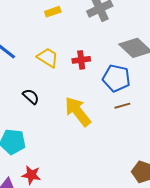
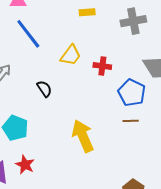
yellow trapezoid: (48, 57) -> (71, 55), turned 80
yellow arrow: (78, 112) -> (83, 136), moved

